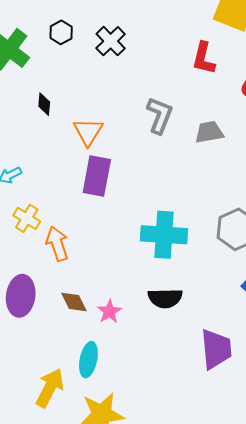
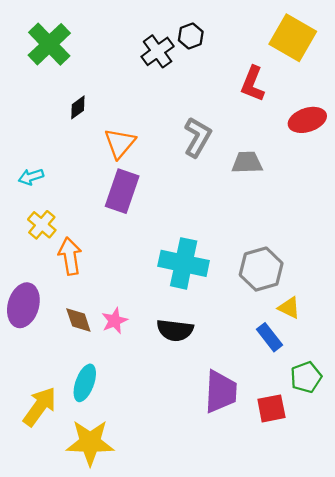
black hexagon: (61, 32) -> (191, 36), moved
black diamond: (44, 104) -> (78, 107), turned 40
pink star: (109, 311) -> (115, 321), moved

